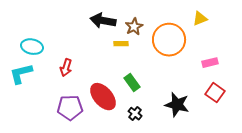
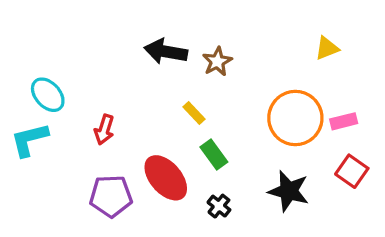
orange circle: (169, 40) -> (295, 118), moved
yellow rectangle: (121, 44) -> (194, 113), moved, turned 48
cyan ellipse: (32, 47) -> (48, 95), turned 35

